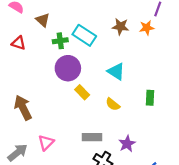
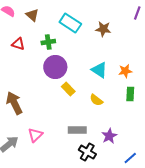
brown triangle: (43, 20) -> (32, 15), moved
orange star: (147, 28) -> (125, 71), moved
cyan rectangle: (84, 35) -> (70, 23), moved
red triangle: (19, 43) -> (18, 44), moved

